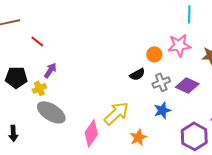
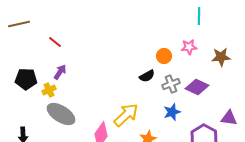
red line: (37, 41) -> (55, 42), moved
pink star: (179, 45) -> (189, 47), size x0.7

